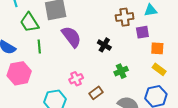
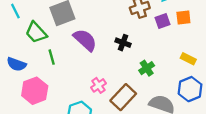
orange square: (157, 48) -> (183, 17), moved
brown rectangle: (96, 93) -> (123, 97), size x1.6

